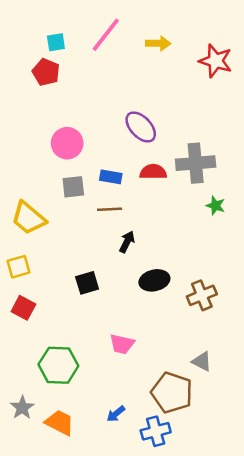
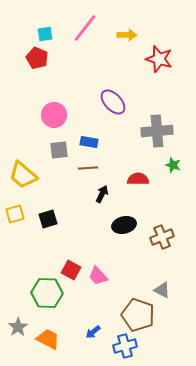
red star: (216, 61) -> (159, 59), moved
red semicircle: (153, 172) -> (138, 179), moved
black square: (87, 283) -> (48, 219), moved
red square: (23, 308) -> (71, 270), moved
pink trapezoid: (122, 344) -> (98, 276), turned 35

